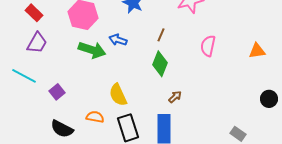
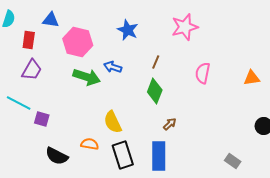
red rectangle: (34, 13) -> (29, 40), turned 54
purple square: (57, 92) -> (42, 119), moved, turned -35

